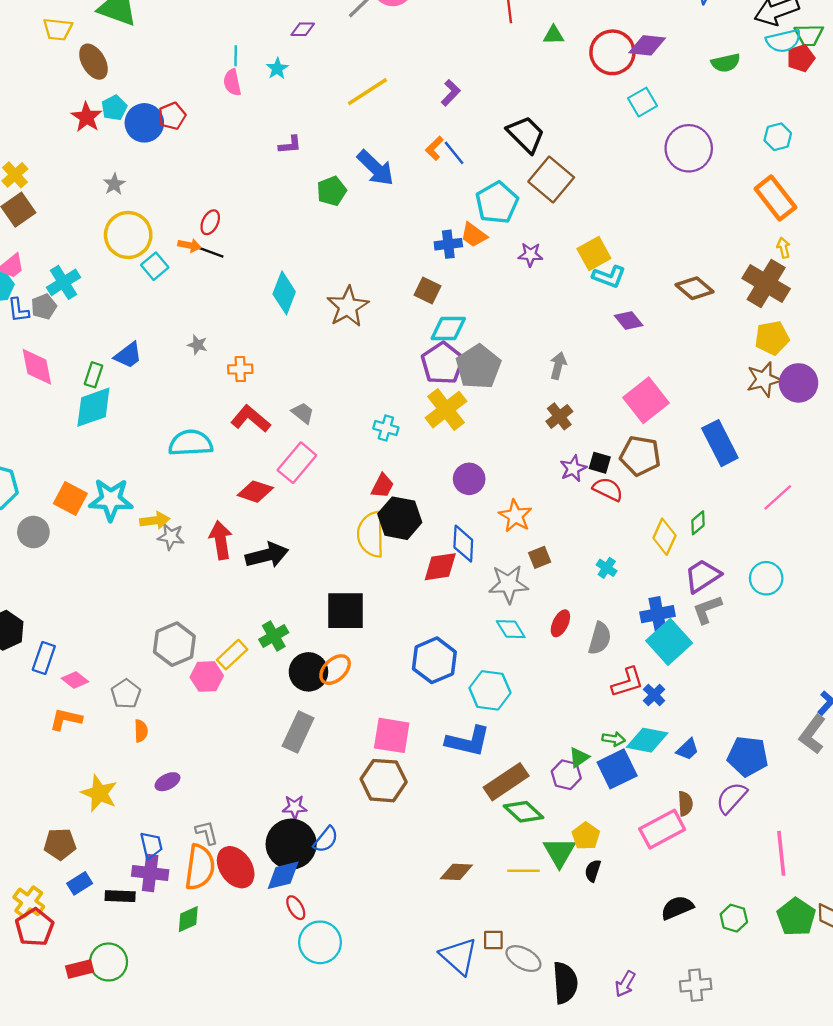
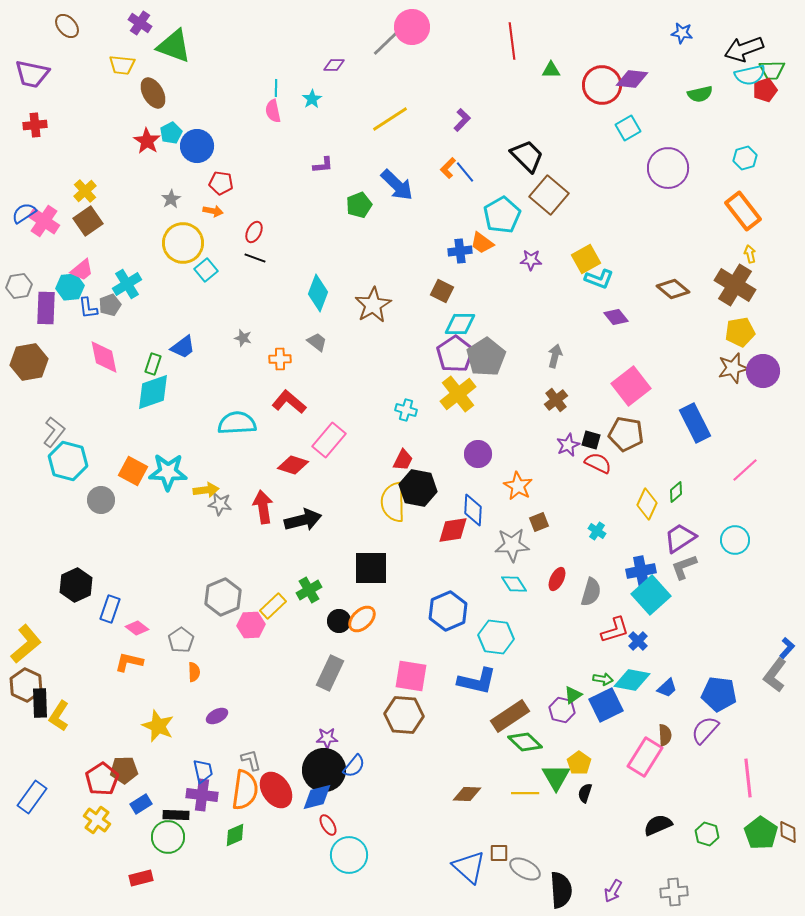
red pentagon: (172, 116) -> (221, 183), moved, turned 30
orange arrow: (189, 245) -> (213, 211), moved
gray trapezoid: (303, 413) -> (317, 342), moved
black circle: (308, 672) -> (339, 621), size x0.7
pink rectangle: (662, 829) -> (645, 757), turned -30
red pentagon: (35, 927) -> (102, 779), moved
green circle: (109, 962) -> (168, 837), moved

